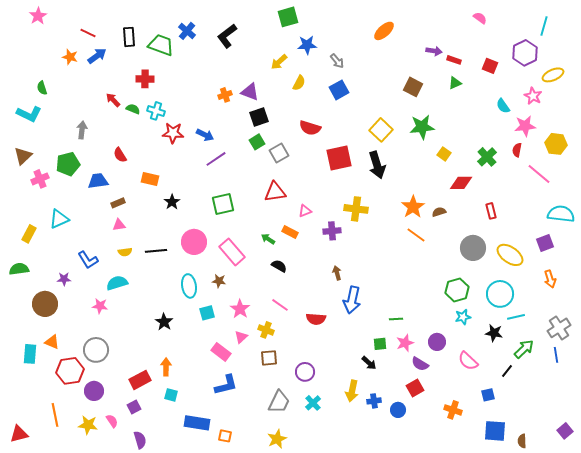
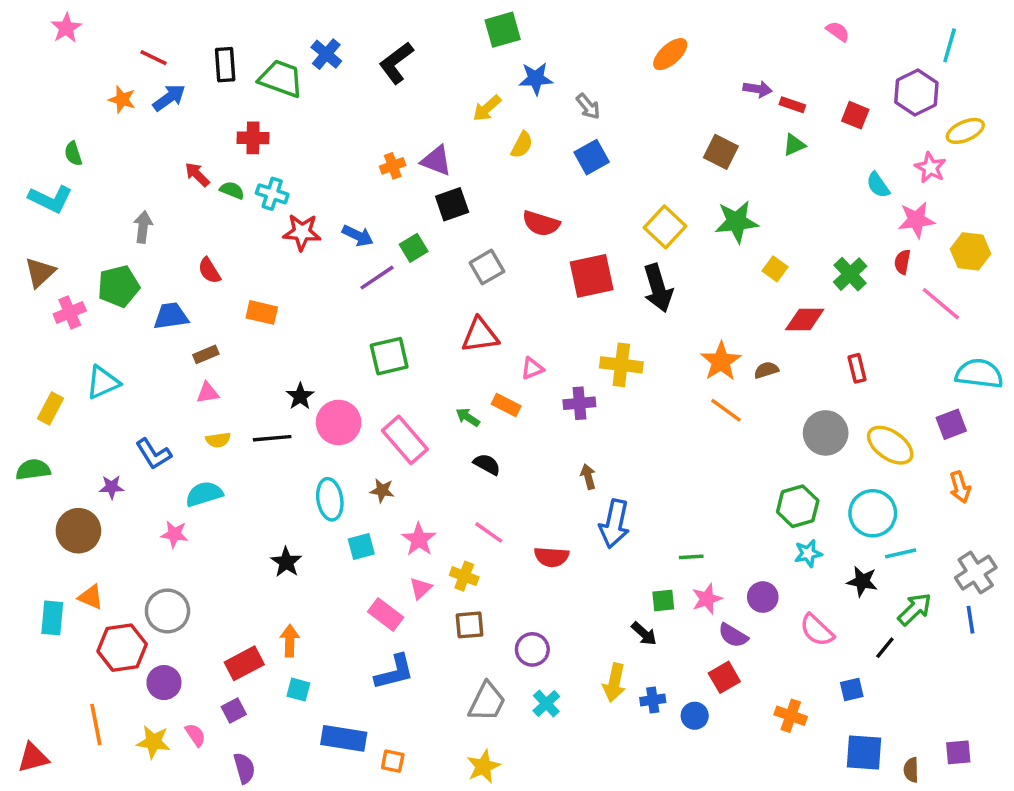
green square: (257, 142) -> (414, 248), moved
black star: (172, 202) -> (300, 396), moved
purple square: (565, 431) -> (958, 752), moved, turned 35

